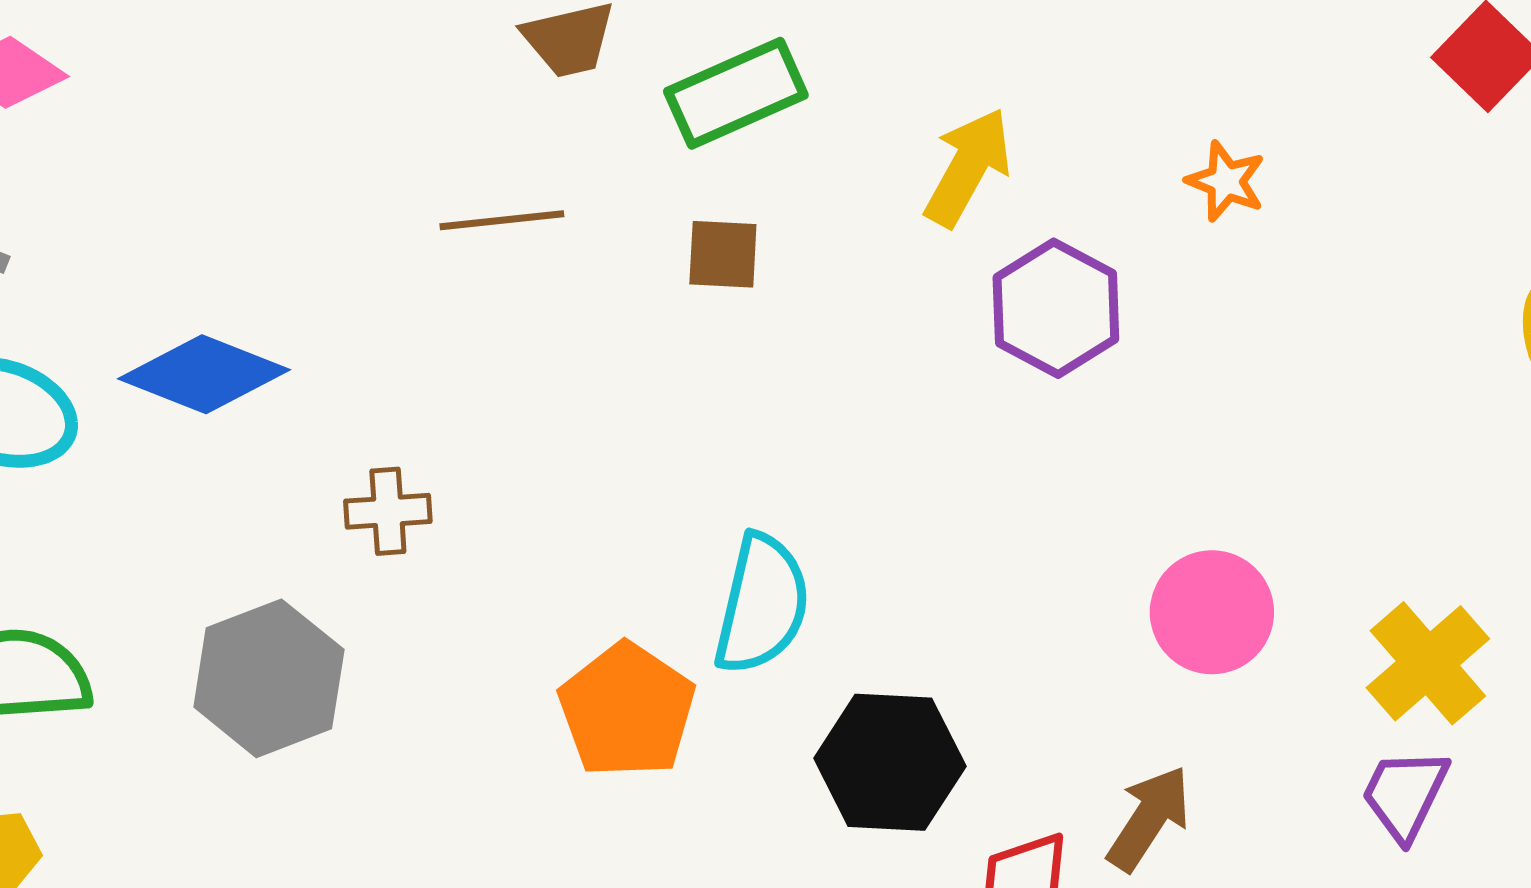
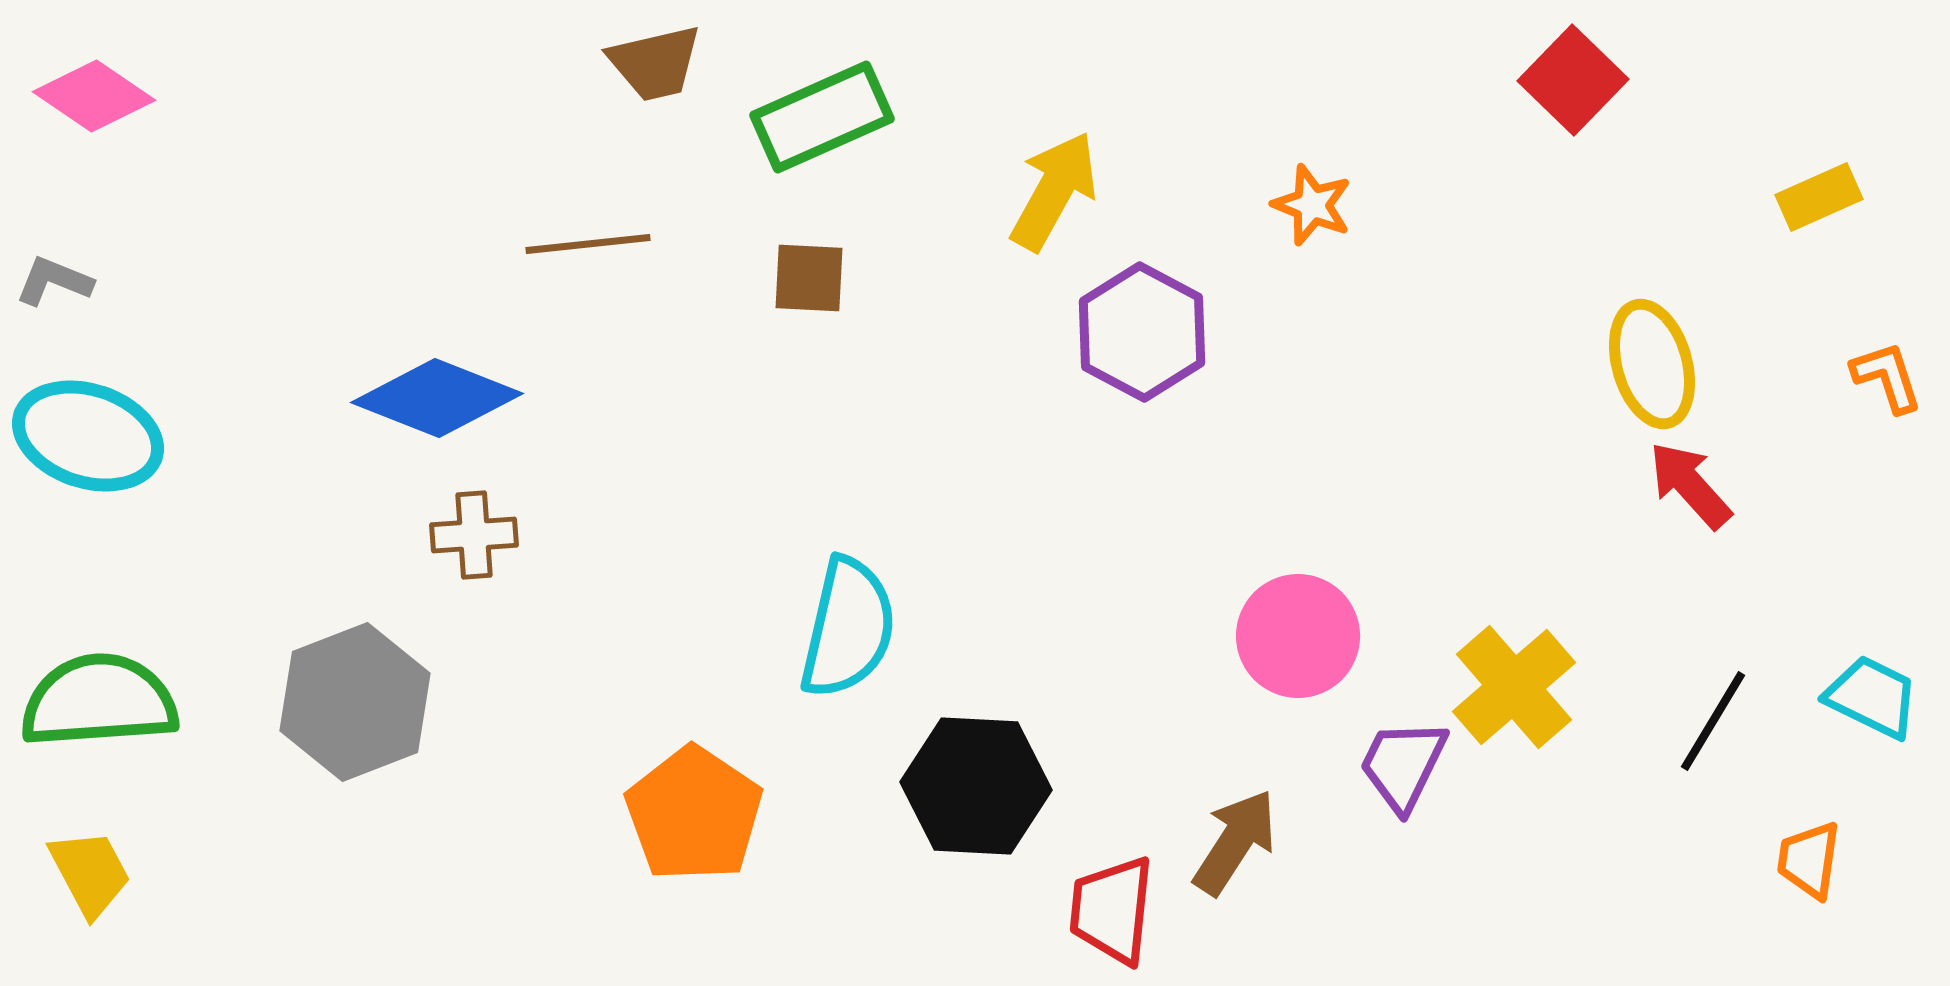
blue diamond: (204, 374) -> (437, 398), moved
orange pentagon: (627, 710) -> (694, 814), moved
purple trapezoid: (1405, 794) -> (1403, 765), moved

